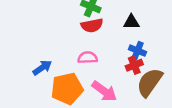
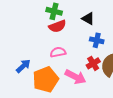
black triangle: (131, 22) -> (88, 19), turned 40
red cross: (134, 65) -> (93, 63), moved

